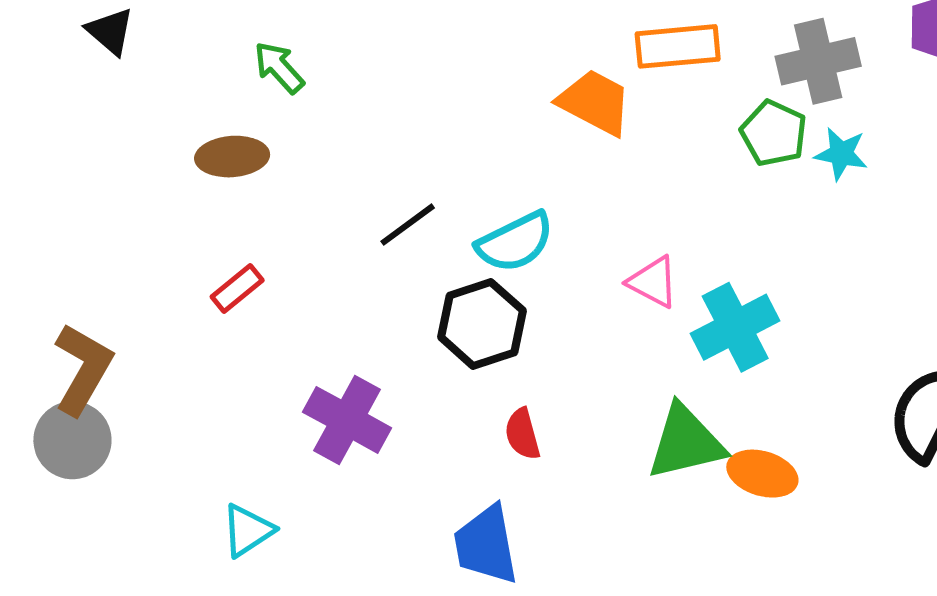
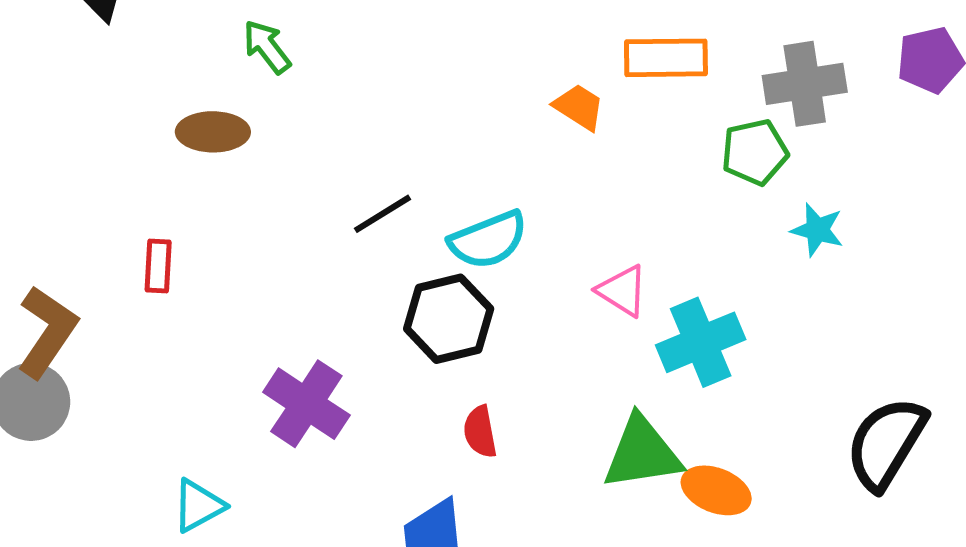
orange trapezoid: (595, 102) -> (579, 107), size x0.7
green pentagon: (774, 133) -> (755, 152), turned 30
cyan star: (841, 154) -> (817, 230), moved
red rectangle: (237, 288) -> (158, 266), moved, turned -52

